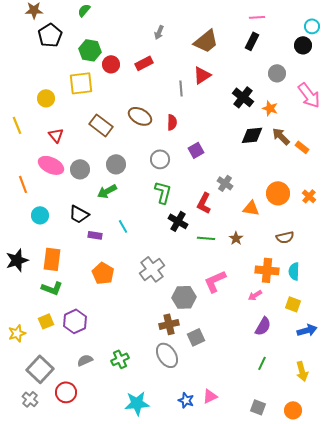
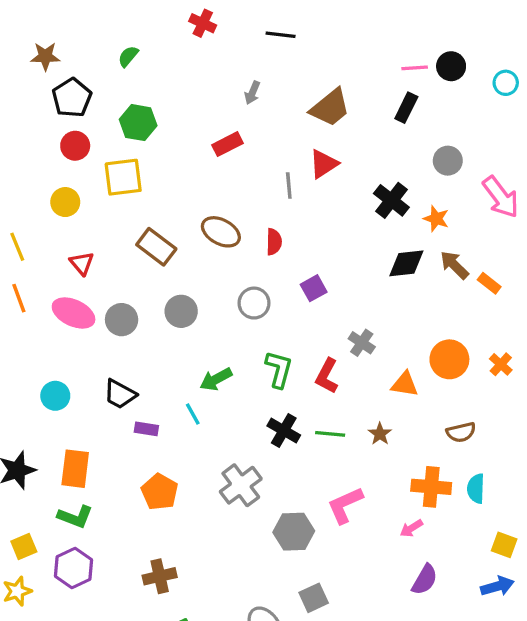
black circle: (303, 45) -> (451, 66), moved
red circle: (111, 64) -> (75, 146), moved
orange line: (23, 184) -> (19, 298), moved
green arrow: (107, 191) -> (216, 379), moved
green L-shape: (163, 192) -> (279, 369), moved
black cross: (178, 221) -> (284, 431), moved
yellow square: (293, 304) -> (504, 545), moved
yellow square: (46, 321) -> (24, 546), moved
purple hexagon: (75, 321) -> (74, 568), moved
brown cross: (169, 324) -> (160, 576), moved

